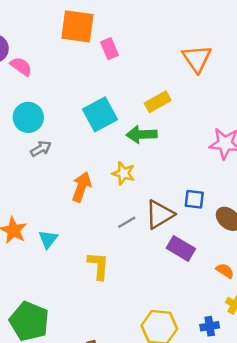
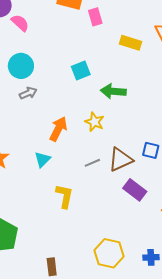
yellow rectangle: (158, 102) -> (131, 43), moved, turned 40
cyan square: (100, 114) -> (81, 70), size x0.7
cyan triangle: (48, 239) -> (42, 159), moved

